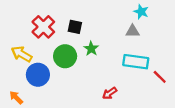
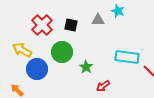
cyan star: (141, 12) -> (118, 11), moved
gray triangle: (132, 31) -> (98, 20), moved
green star: (91, 49) -> (86, 67), moved

